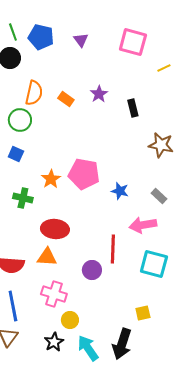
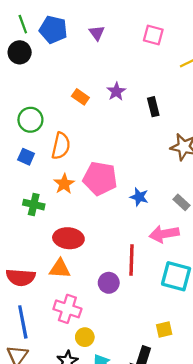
pink square: (133, 42) -> (153, 35), size x0.7
orange semicircle: (34, 93) -> (61, 146), moved

